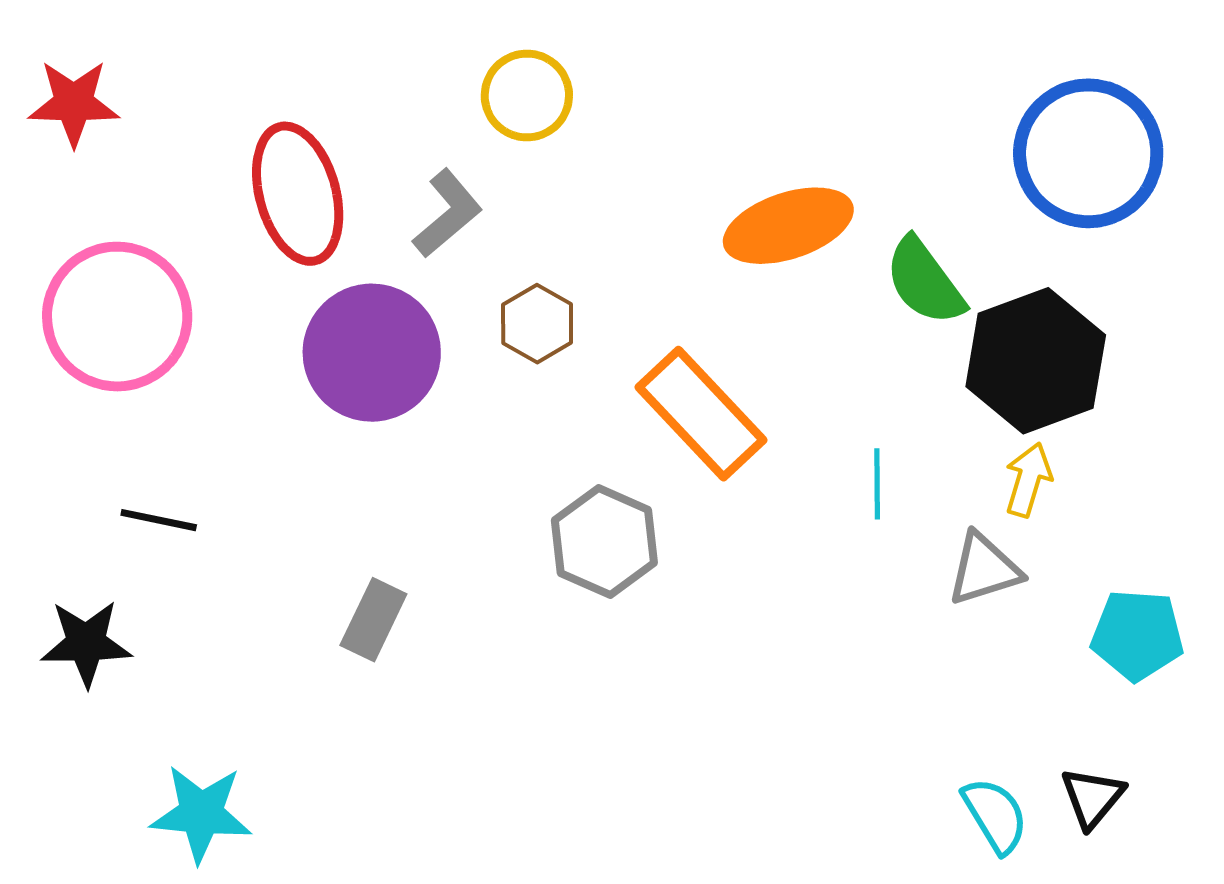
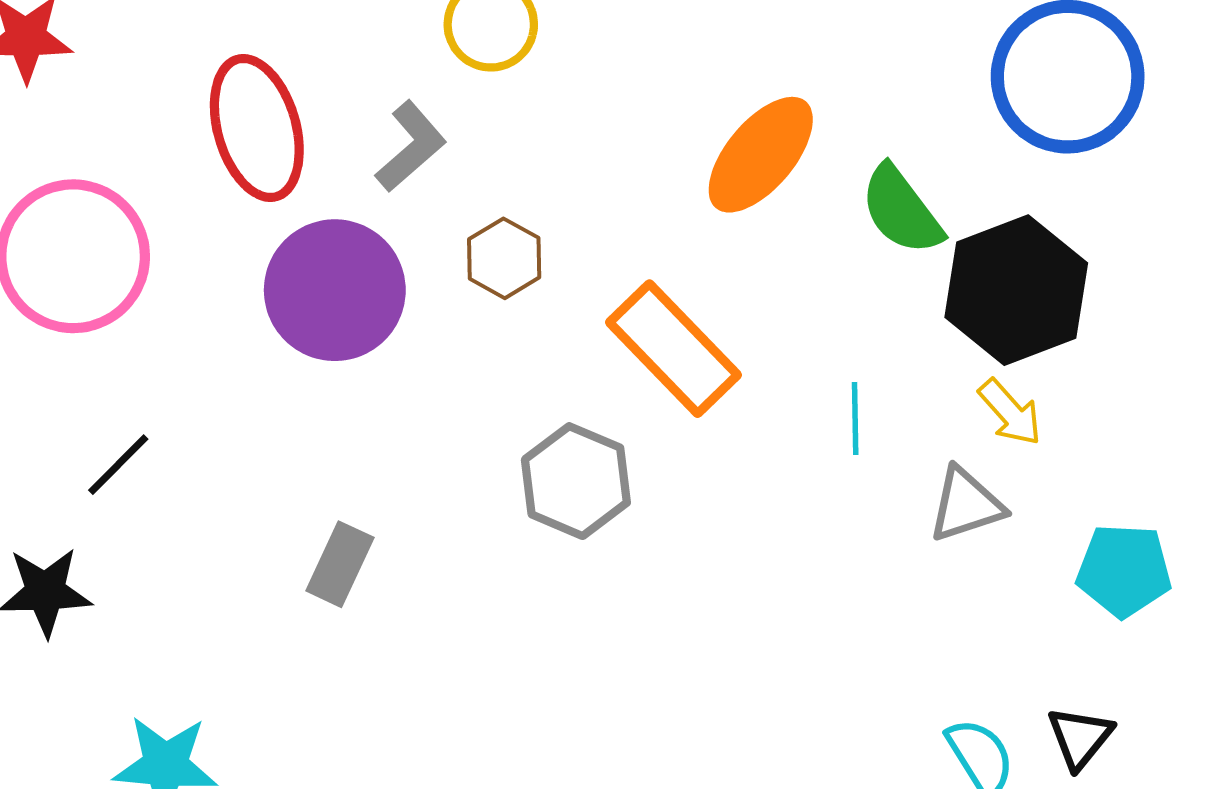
orange ellipse: (788, 226) -> (761, 155), turned -31
yellow arrow: (1028, 480) -> (1010, 412), turned 122
black line: (159, 520) -> (118, 465), turned -56

